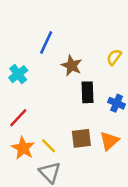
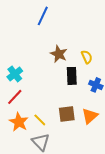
blue line: (46, 42) -> (43, 16), moved
yellow semicircle: (114, 57) -> (87, 57), moved, turned 120
cyan cross: (18, 74) -> (15, 74), moved

